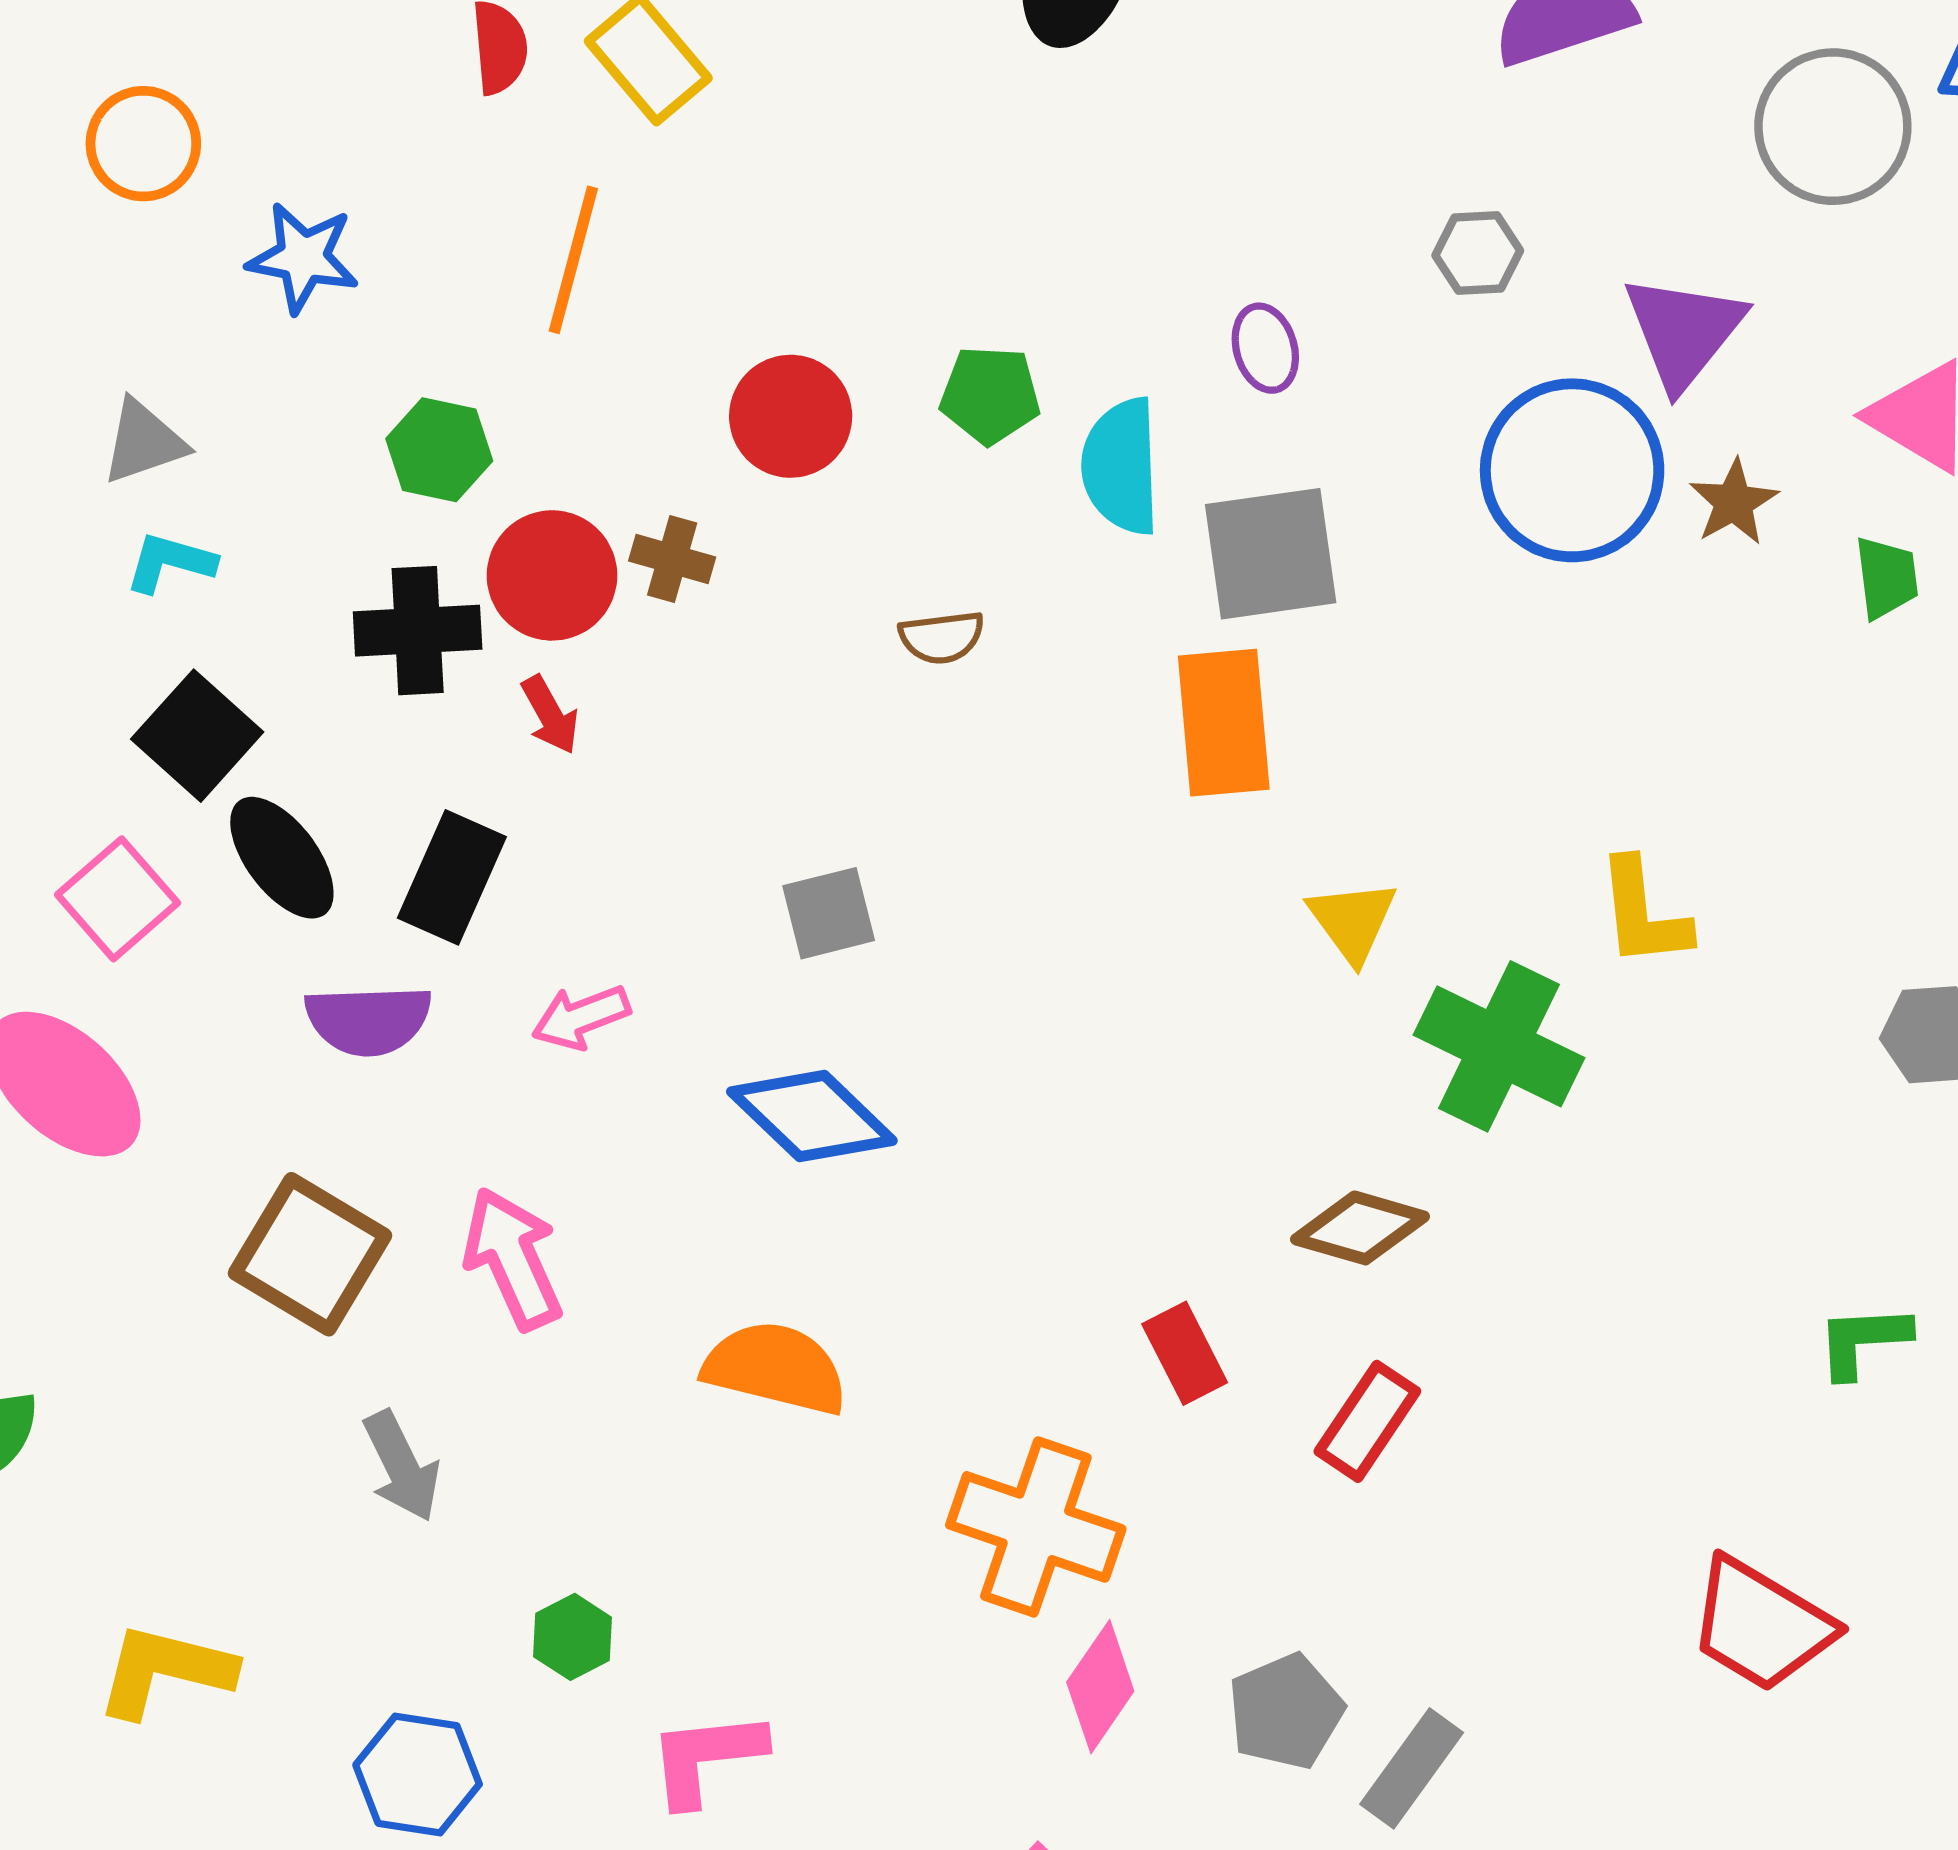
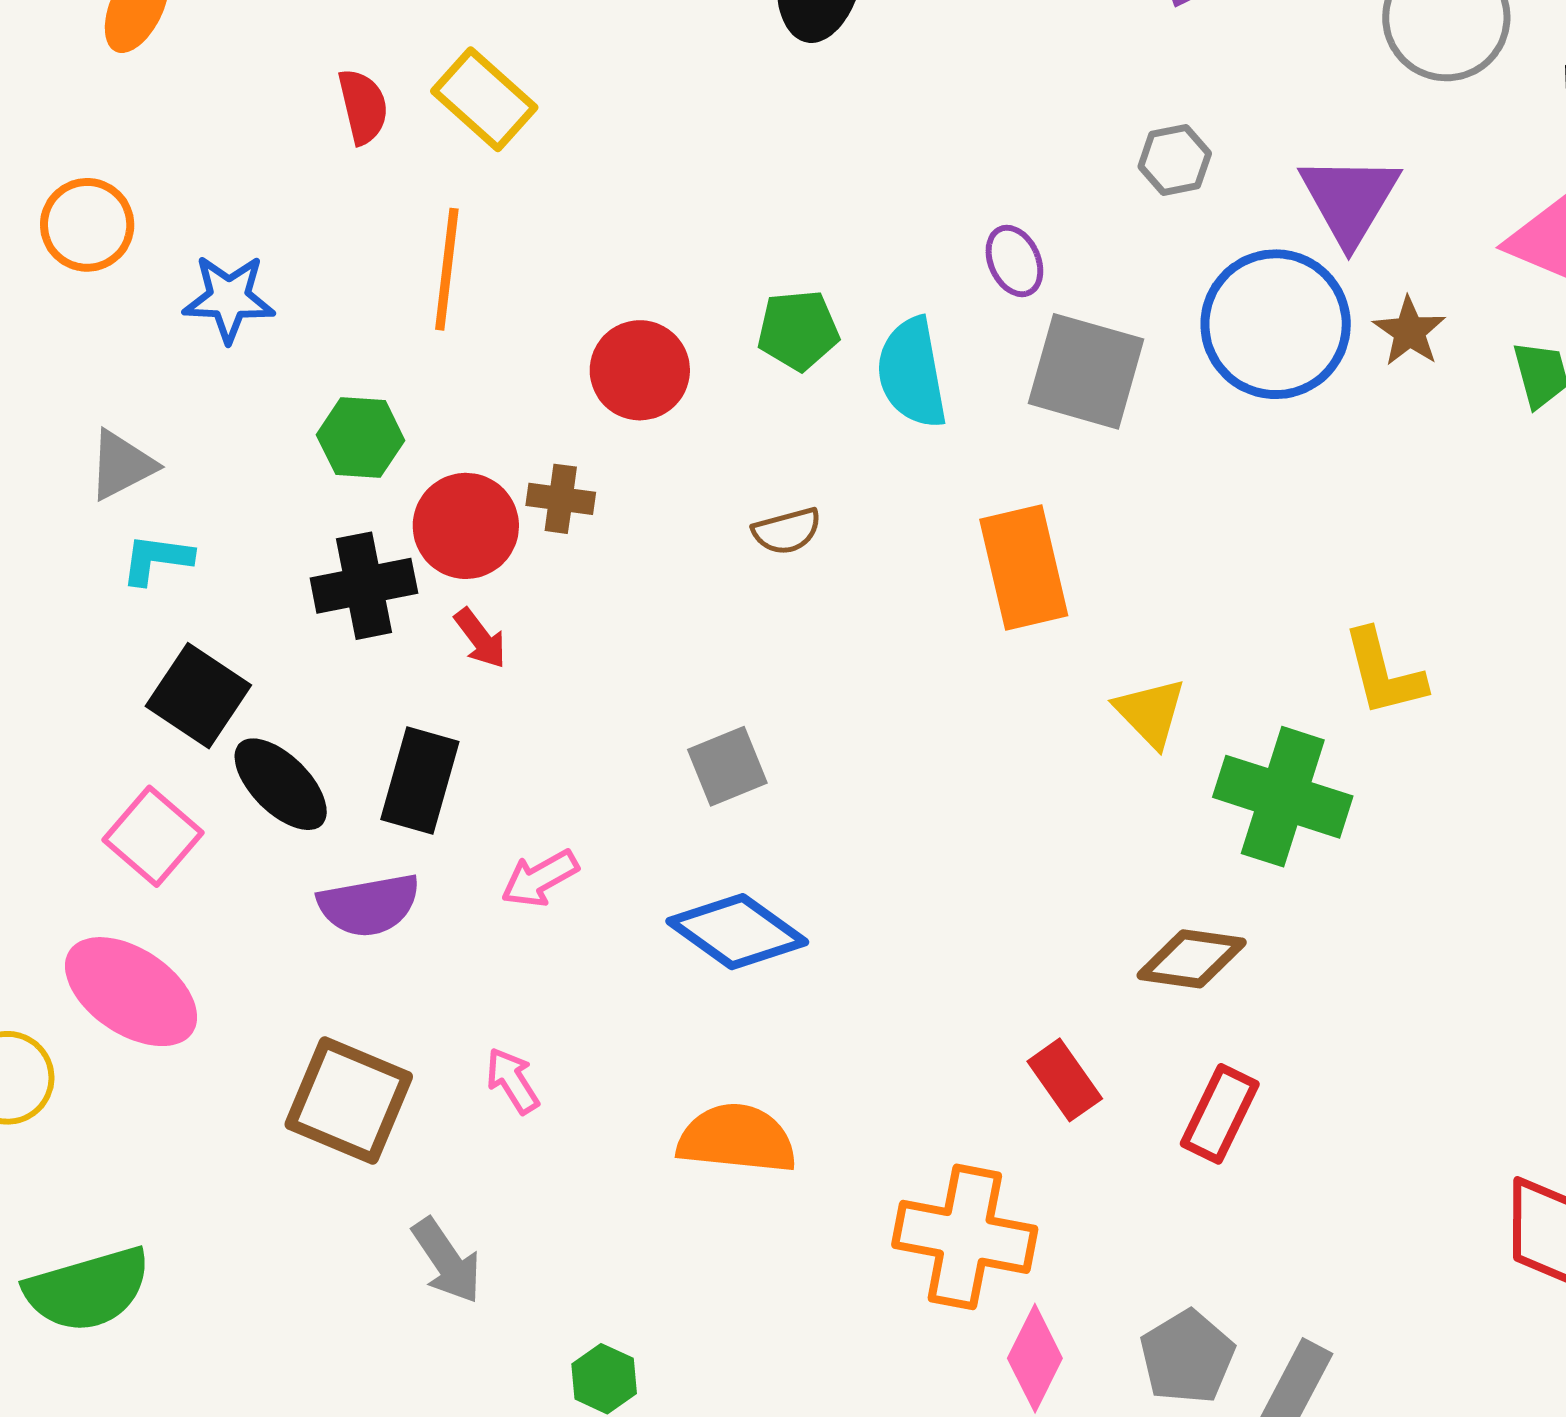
gray square: (1271, 554) -> (1086, 371), moved, turned 32
pink arrow: (513, 1258) -> (512, 1081), size x0.6

